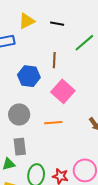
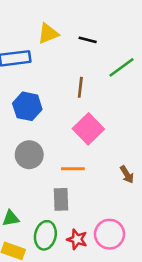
blue hexagon: (29, 76) -> (27, 106), moved
gray rectangle: (20, 147) -> (61, 199), moved

